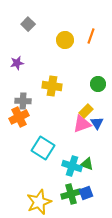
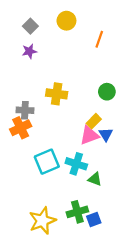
yellow circle: (65, 40) -> (66, 21), moved
purple star: (17, 63) -> (29, 51), moved
cyan square: (43, 148) -> (47, 162), turned 35
cyan cross: (72, 166) -> (76, 164), moved
blue square: (86, 193) -> (94, 220), moved

